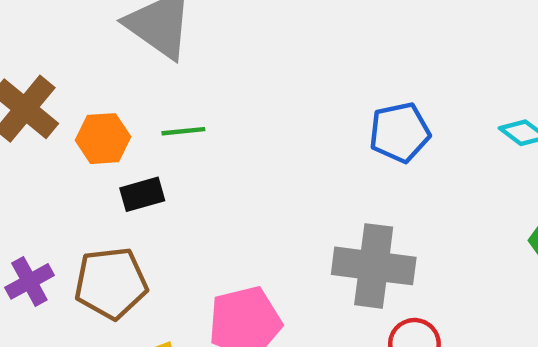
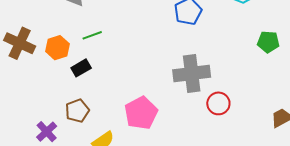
purple cross: (29, 281) -> (47, 132), moved
brown pentagon: (111, 283) -> (77, 111), size x0.7

